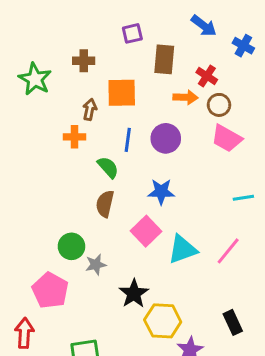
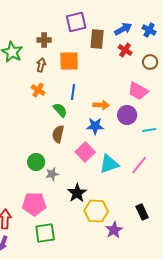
blue arrow: (204, 26) -> (123, 29), moved, turned -66
purple square: (132, 33) -> (76, 22), size x1.5
orange arrow: (186, 97) -> (101, 105), moved
brown circle: (219, 105) -> (150, 62), moved
brown arrow: (90, 109) -> (41, 65), moved
orange cross: (75, 137) -> (38, 90), turned 32
purple circle: (166, 138) -> (127, 115), moved
pink pentagon: (50, 290) -> (34, 204), moved, turned -30

